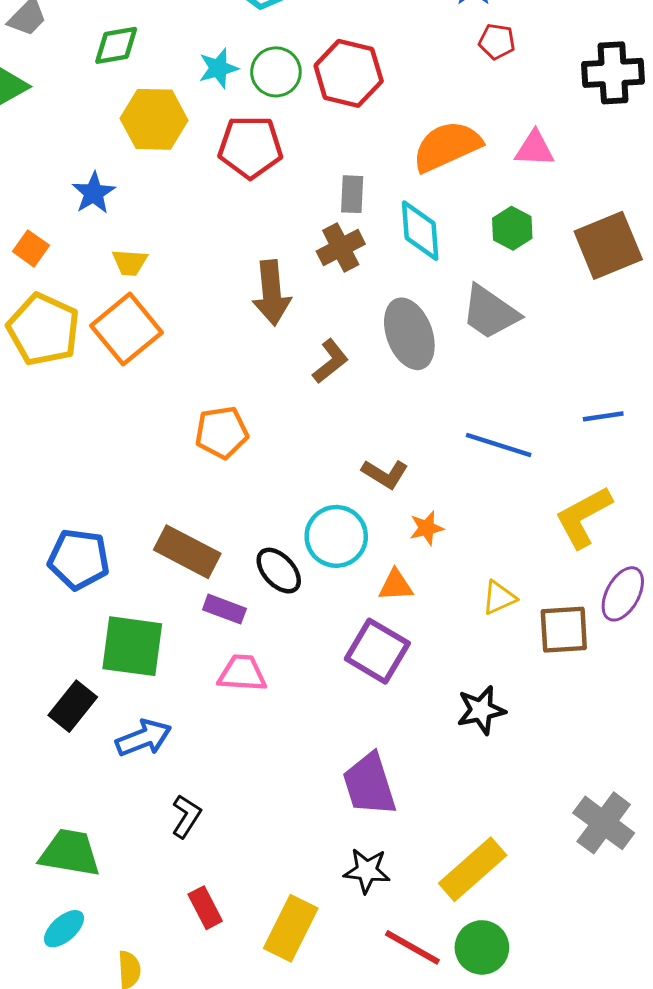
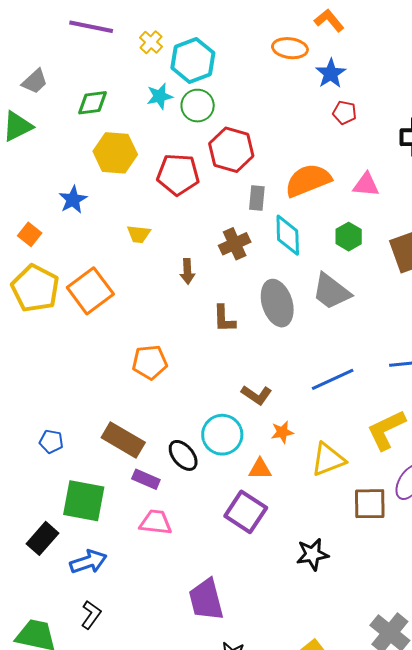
cyan star: (218, 68) -> (160, 96), moved
green circle: (276, 72) -> (198, 106), moved
red hexagon: (349, 73) -> (231, 150), moved
gray rectangle: (352, 194) -> (257, 198), moved
yellow trapezoid: (130, 262) -> (139, 234), moved
brown arrow: (272, 293) -> (187, 271), size x0.6
brown L-shape: (330, 361) -> (224, 319), turned 124
blue line: (499, 445) -> (333, 379), turned -45
blue pentagon: (79, 559) -> (51, 441), size x0.6
yellow triangle: (499, 598) -> (328, 459), moved, size x1.5
purple trapezoid: (369, 784) -> (206, 600), moved
black L-shape: (186, 816) -> (91, 615), moved

